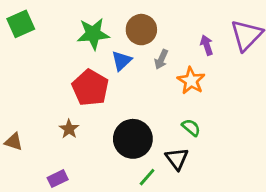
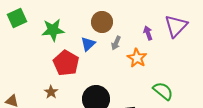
green star: (93, 34) -> (53, 30), moved
green semicircle: (191, 127) -> (163, 91), moved, size x1.5

